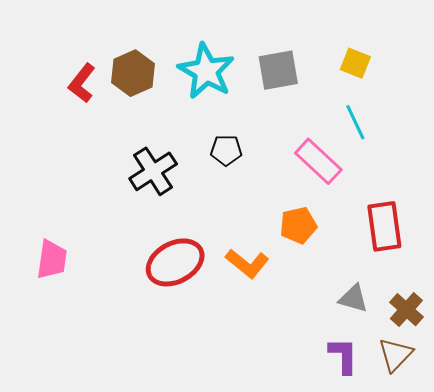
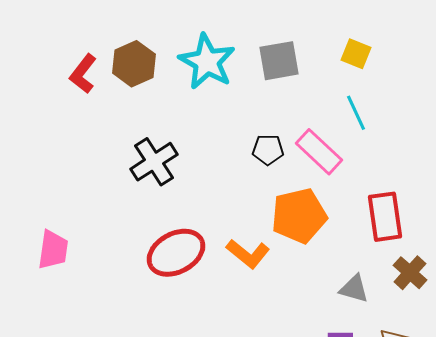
black pentagon: (226, 150) -> (268, 150), moved
orange pentagon: (298, 225) -> (299, 216), size x1.5
brown cross: (406, 310) -> (410, 273), moved

